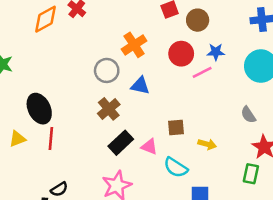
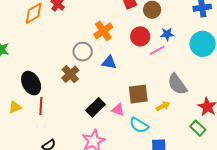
brown cross: (109, 109) -> (70, 74), moved
gray semicircle: (248, 115) -> (177, 84), moved, size x1.6
brown square: (176, 128) -> (138, 94), size x1.5
yellow arrow: (207, 144) -> (163, 106), turned -40
green rectangle: (251, 174) -> (198, 128), turned -56

